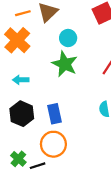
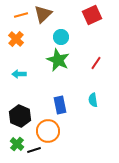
orange cross: (17, 40) -> (16, 39), size x0.7
black hexagon: (22, 114) -> (20, 116), moved
blue rectangle: (55, 114) -> (60, 105), moved

